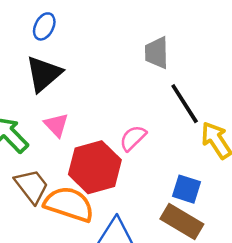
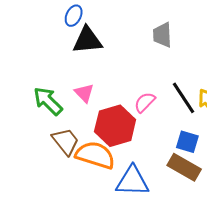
black triangle: (44, 74) -> (87, 40), moved, turned 36
black line: (185, 104) -> (183, 98), moved

